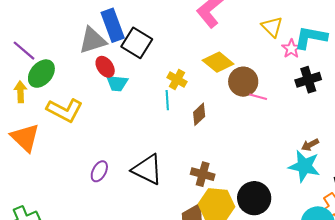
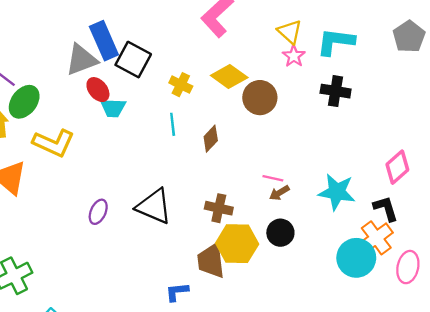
pink star: (291, 49) -> (294, 56), moved
yellow cross: (177, 80) -> (181, 85), moved
black cross: (308, 80) -> (336, 91), turned 30
pink line: (258, 97) -> (273, 178), moved
brown arrow: (310, 145) -> (279, 193), moved
black circle: (254, 198) -> (280, 233), size x0.7

